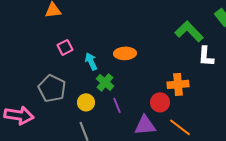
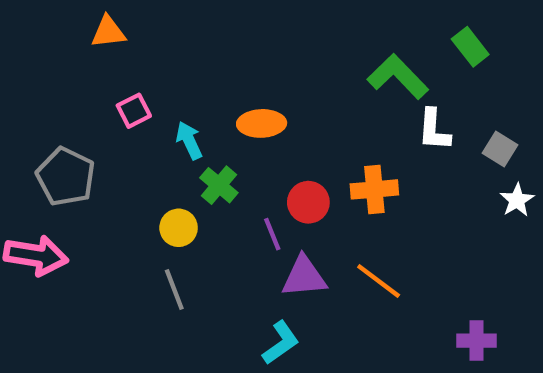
gray pentagon: (52, 88) -> (66, 177), moved
red circle: (160, 102) -> (308, 202), moved
purple line: (117, 105) -> (272, 234), moved

